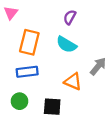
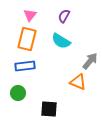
pink triangle: (11, 13) -> (30, 15), moved
orange triangle: (73, 82) -> (78, 82), moved
black square: (52, 107) -> (49, 109), moved

